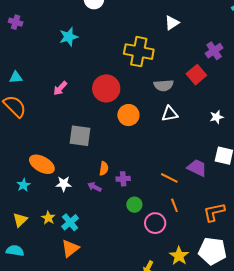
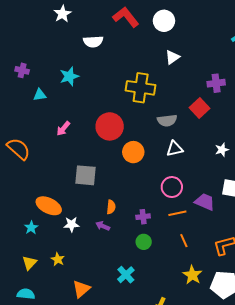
purple cross: (16, 22) -> (22, 70), moved
purple cross: (214, 51) -> (216, 83), turned 30
cyan triangle: (16, 77) -> (40, 95), moved
orange line: (169, 178) -> (177, 213), turned -36
purple cross: (123, 179) -> (143, 217), moved
cyan cross: (70, 222) -> (126, 275), moved
pink circle: (155, 223) -> (172, 187), moved
yellow star: (179, 256) -> (192, 275), moved

